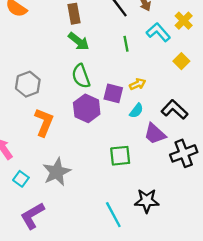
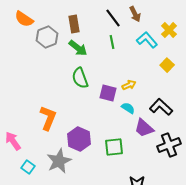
green line: (126, 44) -> (112, 42), moved
gray hexagon: (28, 84) -> (47, 37), moved
purple hexagon: (87, 108) -> (79, 139), moved
cyan semicircle: (136, 111) -> (128, 108), turned -96

